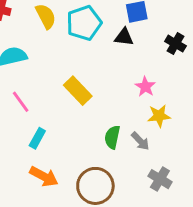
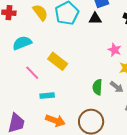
yellow rectangle: (78, 91) -> (58, 61), moved
cyan rectangle: (37, 138) -> (47, 96), turned 64

